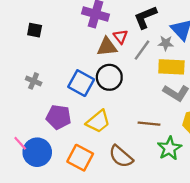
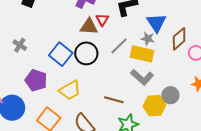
gray star: (166, 43) -> (148, 39), moved
gray line: (142, 50) -> (119, 46), moved

